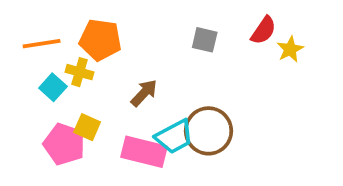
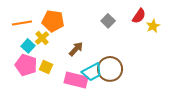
gray square: (205, 40) -> (108, 21), turned 32
yellow cross: (79, 72) -> (42, 38), turned 32
pink pentagon: (64, 144) -> (26, 65), moved

